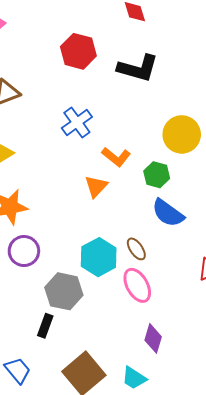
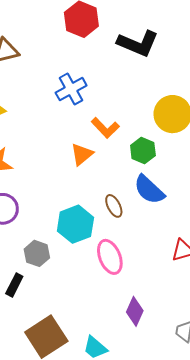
brown ellipse: (136, 249) -> (114, 206), moved
gray hexagon: (64, 291) -> (37, 253), size x0.7
purple diamond: (153, 338) -> (135, 311), moved

